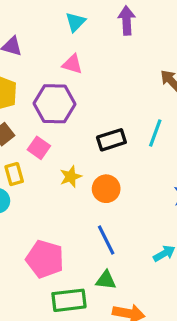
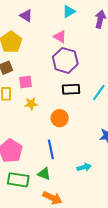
purple hexagon: (55, 104) -> (65, 60), moved
pink square: (39, 148) -> (26, 82), turned 32
yellow star: (71, 177) -> (31, 104), moved

